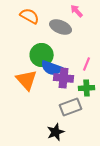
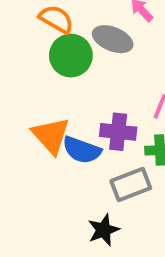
green circle: (42, 55) -> (71, 56), moved
blue semicircle: (52, 68) -> (82, 150), moved

